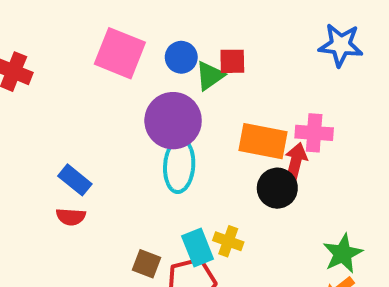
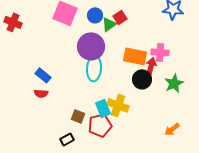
red square: (232, 61) -> (120, 17), turned -32
yellow cross: (228, 241) -> (118, 105), size x1.5
green star: (343, 254) -> (174, 83), moved

